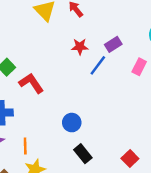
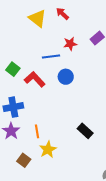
blue line: (98, 65) -> (51, 57), moved, turned 54
blue circle: (72, 123) -> (66, 77), moved

